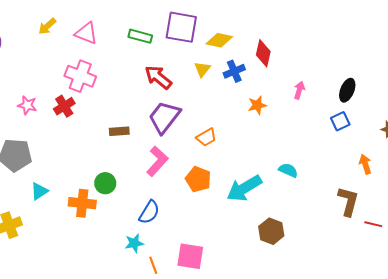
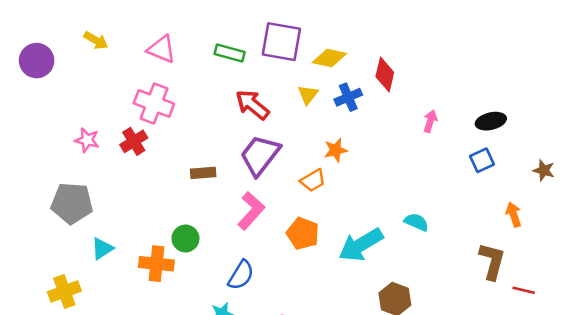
yellow arrow: (47, 26) -> (96, 40), moved, turned -108
black ellipse: (347, 90) -> (491, 121), turned 55
orange star: (257, 105) -> (336, 150), moved

